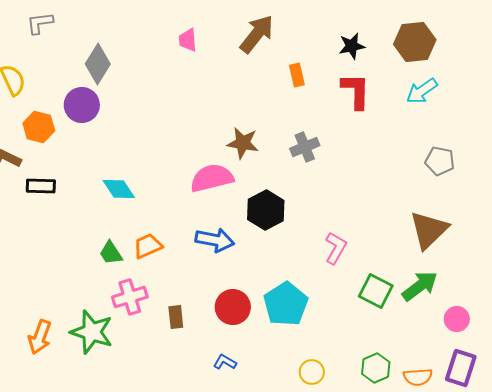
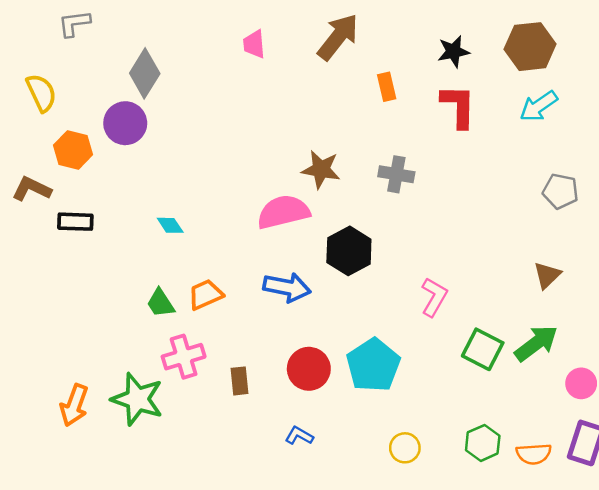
gray cross: (305, 147) -> (396, 174), turned 32
cyan diamond: (119, 189) -> (170, 225), size x0.7
brown triangle: (429, 230) -> (547, 275), size x0.6

